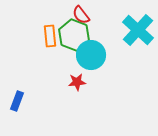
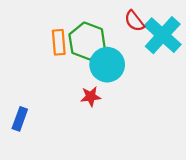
red semicircle: (81, 15) -> (134, 21), moved

